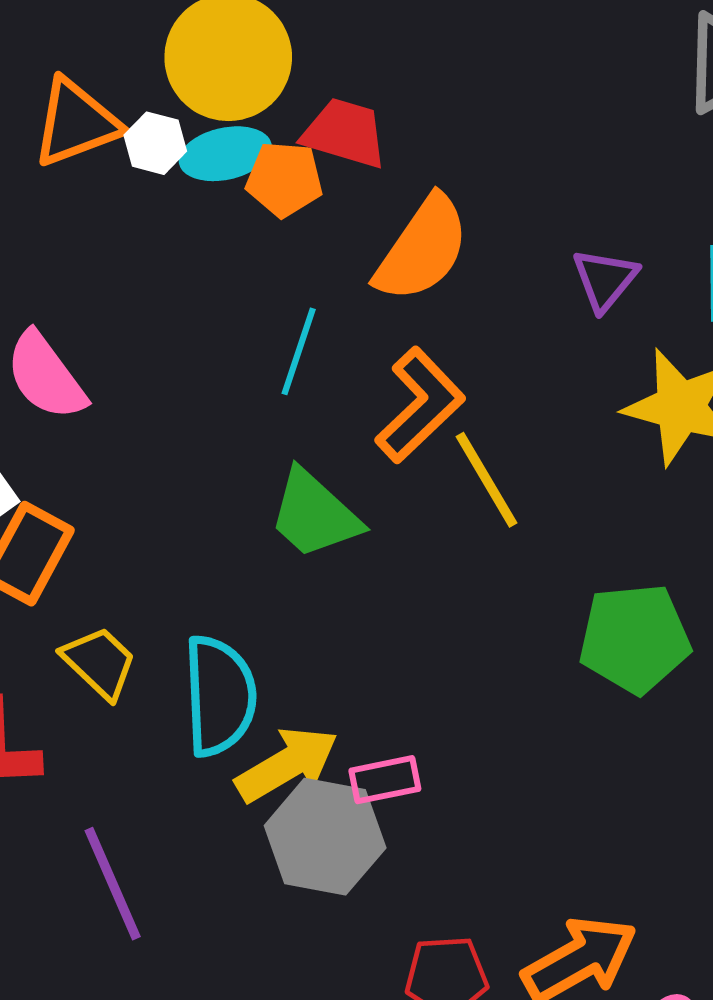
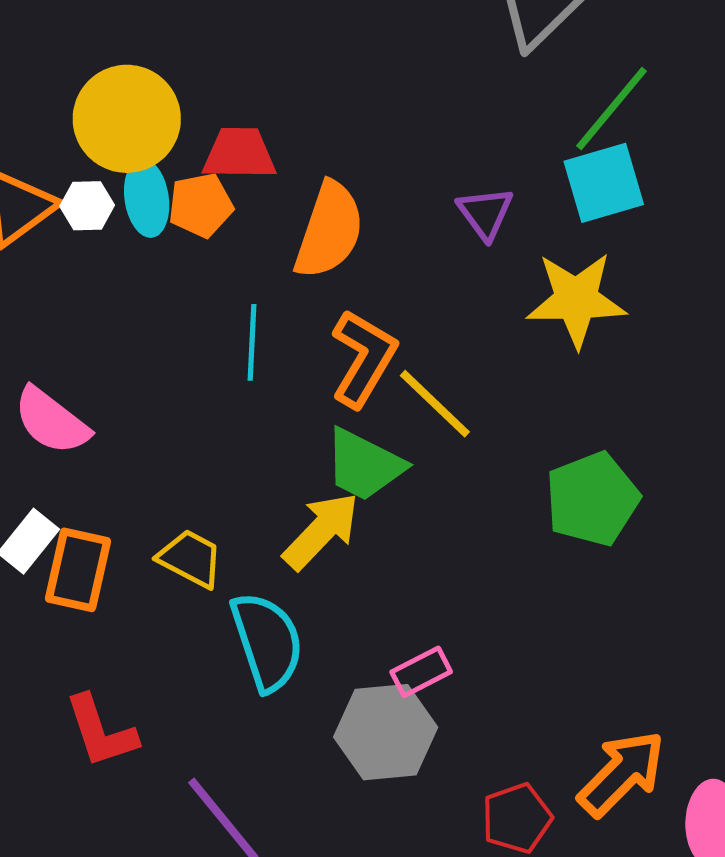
cyan ellipse: (225, 154) -> (147, 198), turned -70
green trapezoid: (314, 514) -> (364, 465), moved
yellow trapezoid: (99, 663) -> (190, 558), moved
yellow arrow: (287, 765) -> (321, 531), moved

